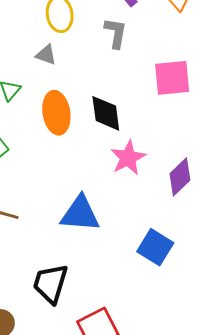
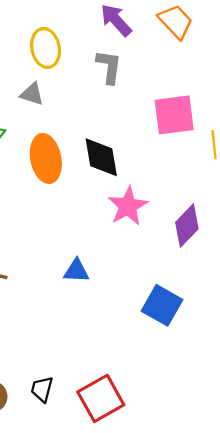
blue triangle: (80, 214) -> (76, 271), size x0.6
black trapezoid: (50, 283) -> (42, 389), moved, size x0.6

